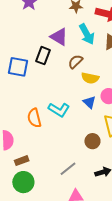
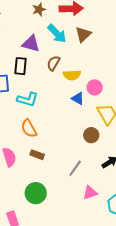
cyan L-shape: (59, 110) -> (28, 99), moved
brown rectangle: (22, 161) -> (37, 155), moved, turned 56

